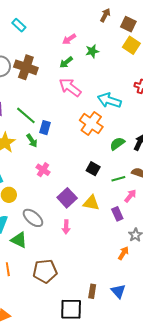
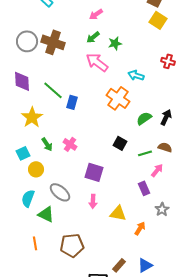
green star: (92, 51) -> (115, 43), moved
cyan arrow: (109, 100) -> (136, 75), size x0.7
green arrow: (32, 141) -> (47, 144), moved
purple square: (67, 198) -> (94, 172), turned -30
yellow triangle: (91, 203) -> (118, 213), moved
orange arrow: (123, 253) -> (140, 228), moved
brown rectangle: (92, 291) -> (119, 265), turned 32
blue triangle: (118, 291) -> (145, 265), turned 42

